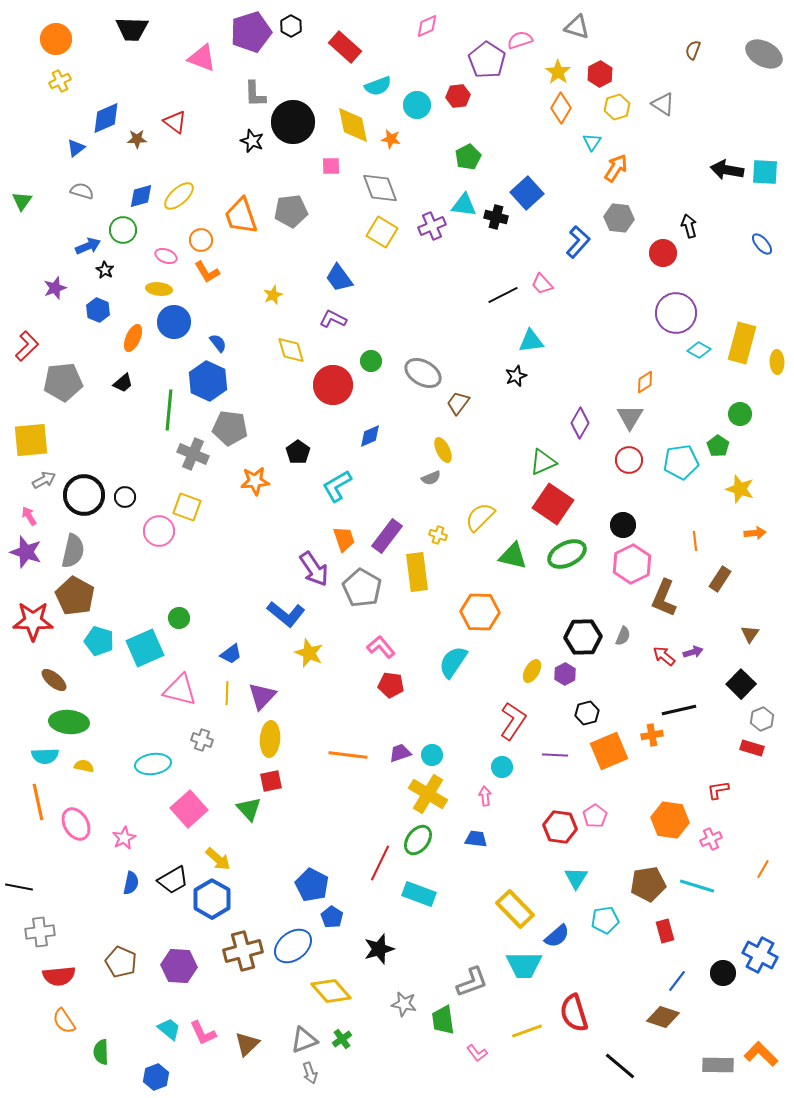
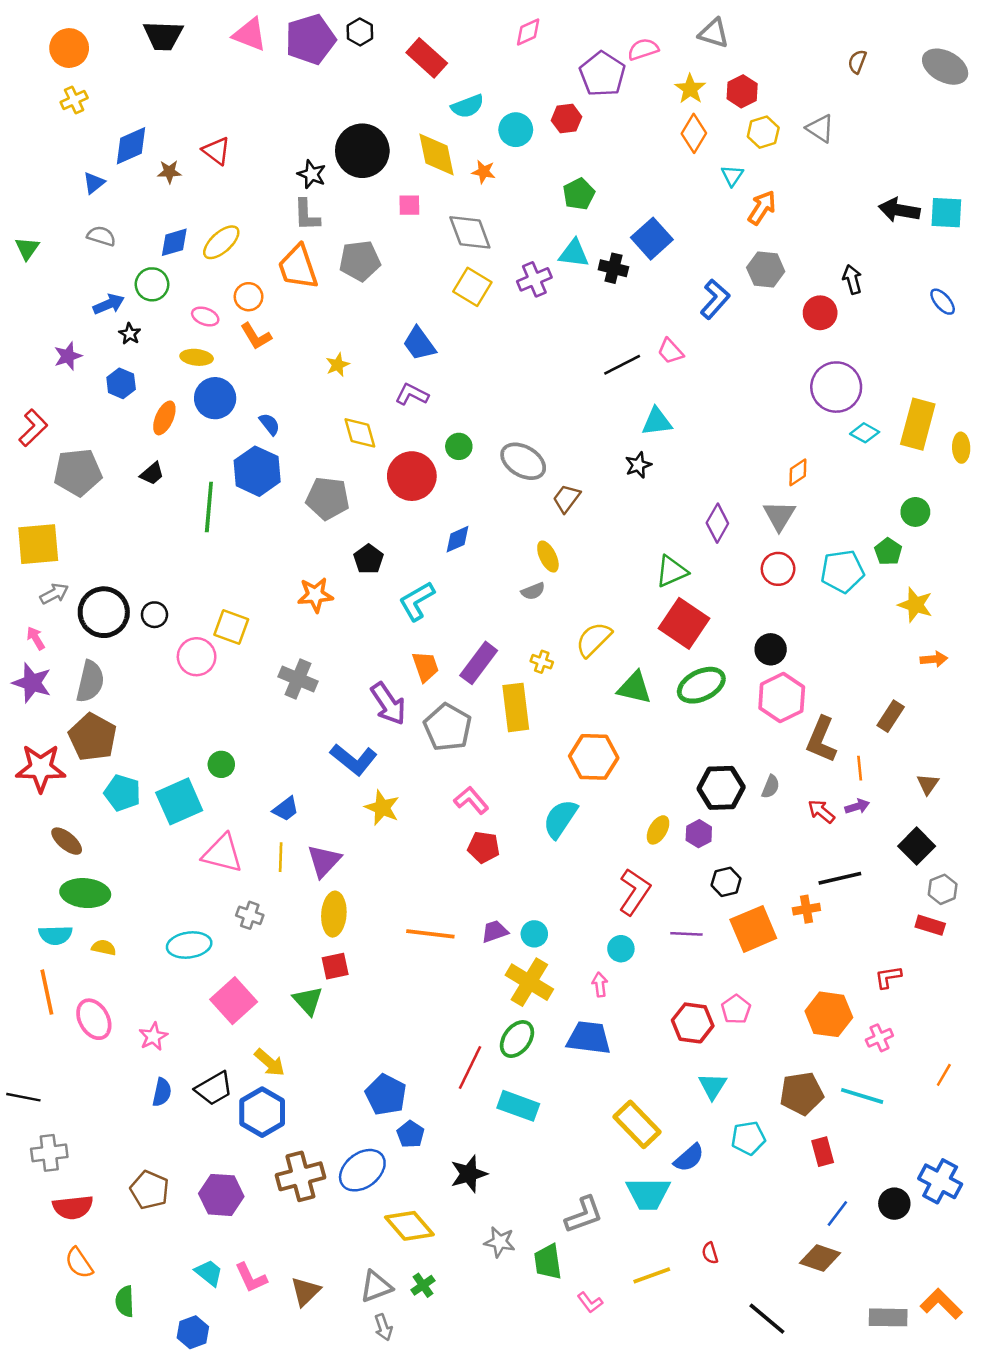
pink triangle: (202, 58) -> (250, 34), moved
gray L-shape: (255, 94) -> (307, 215), moved
gray pentagon: (230, 428) -> (328, 498), moved
gray cross: (193, 454) -> (298, 679), moved
orange line: (695, 541) -> (860, 768), moved
blue trapezoid: (476, 839) -> (589, 1038), size x1.6
red semicircle: (574, 1013) -> (710, 1253), size x0.5

